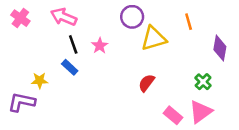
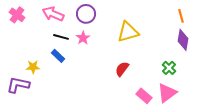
purple circle: (132, 17) -> (86, 14), moved
orange line: (189, 22) -> (181, 16), moved
black line: (73, 44) -> (61, 37), turned -56

